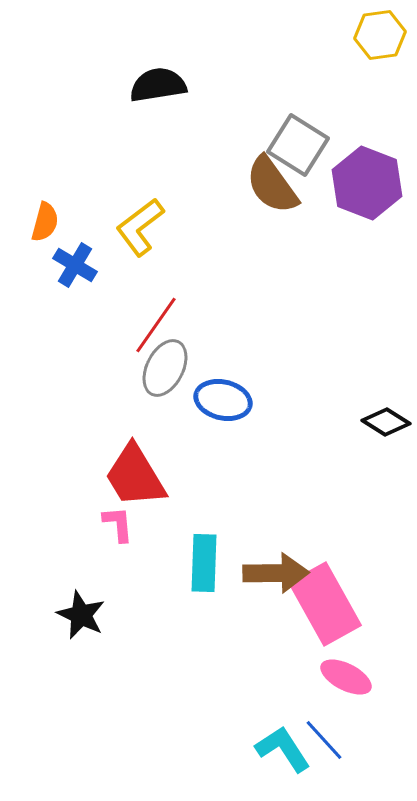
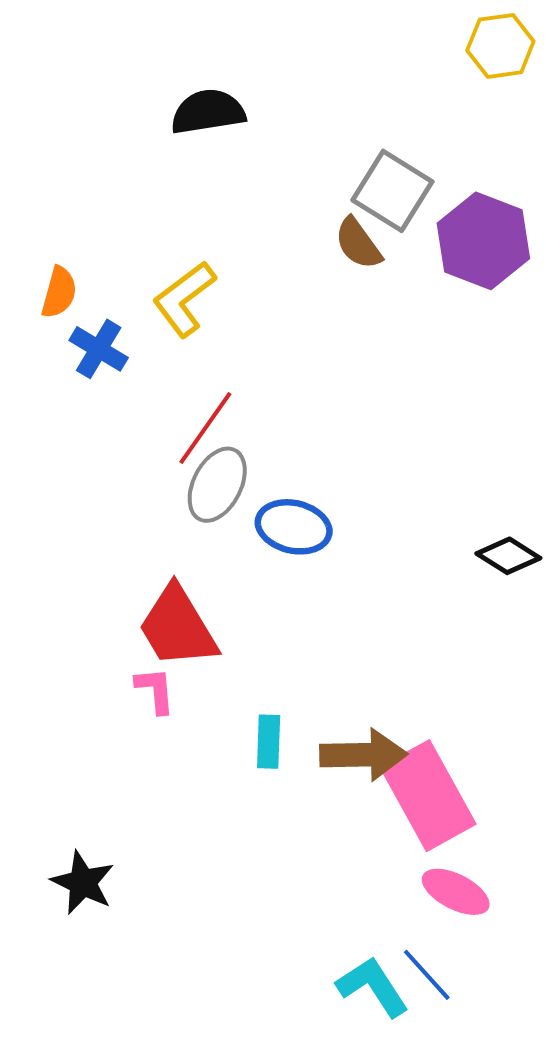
brown semicircle: (272, 185) -> (358, 244), size x0.7
cyan rectangle: (204, 563) -> (269, 742), size x0.7
black star: (81, 615) -> (83, 883), moved

